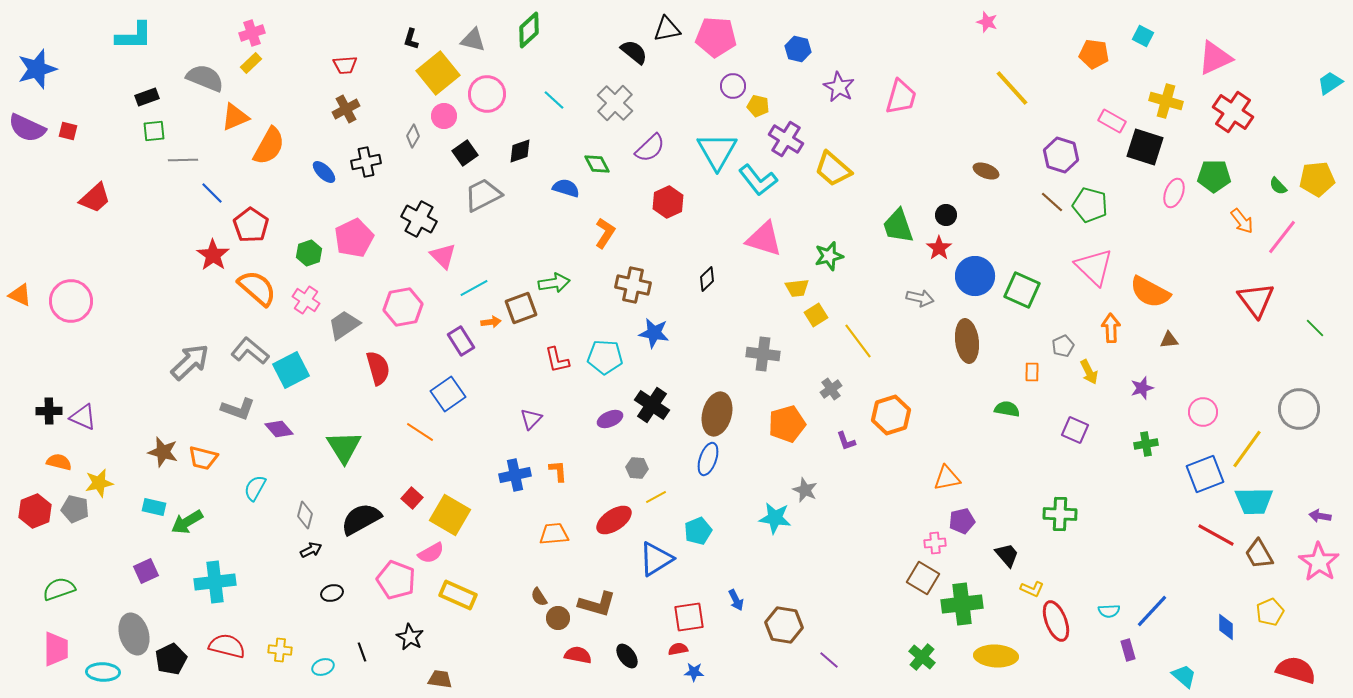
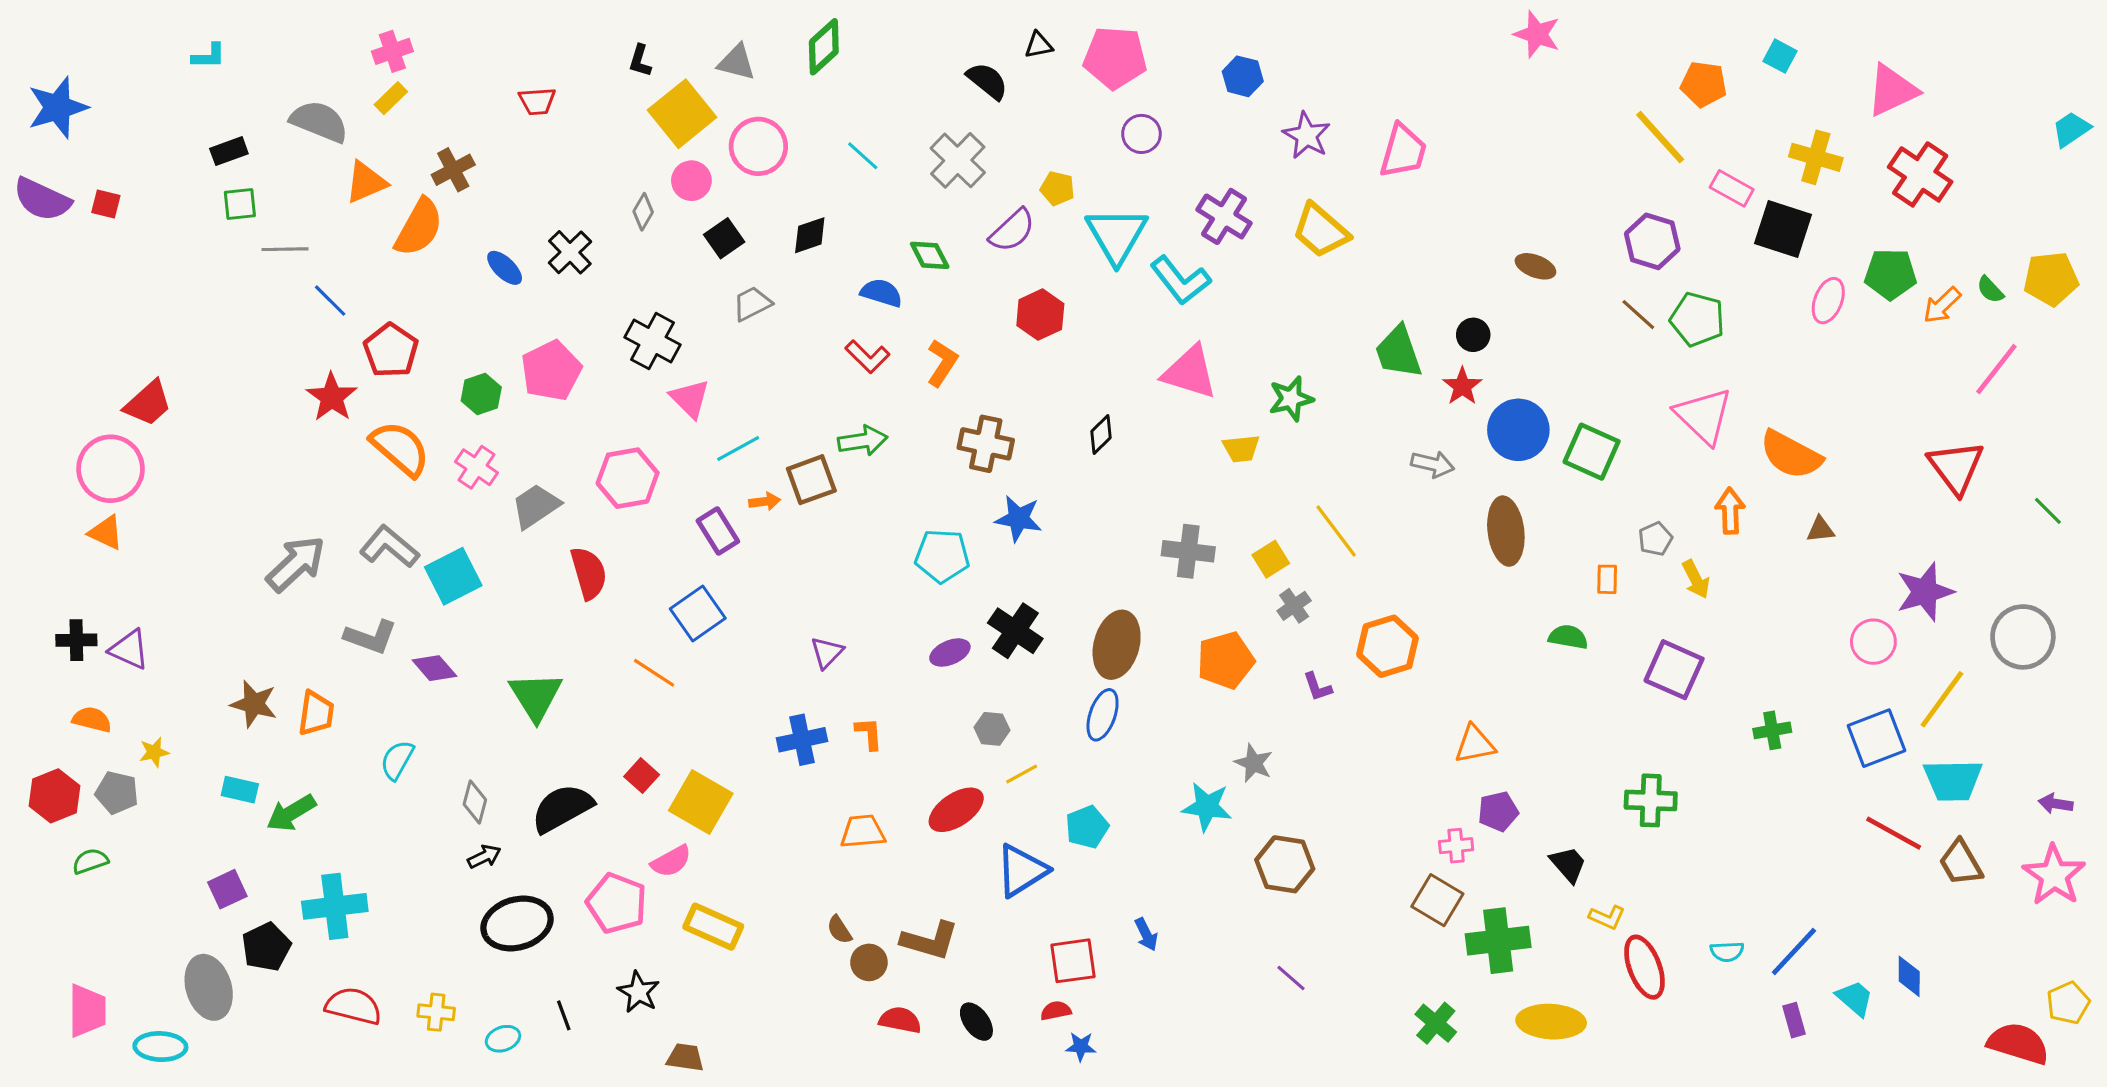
pink star: (987, 22) -> (1537, 34), size x1.4
black triangle: (667, 29) -> (1039, 45), size x0.7
cyan L-shape: (134, 36) -> (209, 56), size x0.6
yellow line: (1012, 88) -> (1660, 137), moved
yellow pentagon: (758, 106) -> (1057, 188), moved
brown cross: (346, 109) -> (453, 170), moved
black cross: (366, 162) -> (570, 252), turned -32
yellow trapezoid: (833, 169) -> (1321, 230), moved
gray trapezoid: (483, 195) -> (752, 304), size x0.7
red trapezoid: (95, 198) -> (148, 403), moved
orange arrow: (1242, 221) -> (1942, 305), moved, turned 84
orange triangle: (20, 295) -> (106, 533), moved
yellow square: (816, 315) -> (1271, 559), moved
red L-shape: (557, 360) -> (867, 357), moved, turned -32
purple star: (1142, 388) -> (1925, 592), moved, size x1.6
purple square: (1075, 430) -> (1674, 670), size x1.4
green cross: (1146, 444) -> (1772, 730), moved
orange trapezoid: (203, 458) -> (316, 713), turned -96
yellow star: (99, 483) -> (154, 752), size x0.7
green semicircle: (59, 589) -> (90, 861), moved, size x0.7
black ellipse: (332, 593) -> (517, 923), size x2.0
yellow pentagon: (1270, 612) -> (2068, 1003), moved
brown hexagon: (784, 625) -> (1285, 864), moved
purple rectangle: (1128, 650) -> (1794, 1020), moved
black pentagon: (171, 659) -> (266, 947), moved
purple line: (829, 660) -> (1291, 978), moved
cyan trapezoid: (1184, 676) -> (1855, 998), moved

